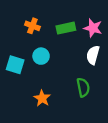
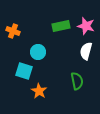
orange cross: (32, 26) -> (13, 31), moved
cyan square: (15, 65) -> (24, 71), moved

